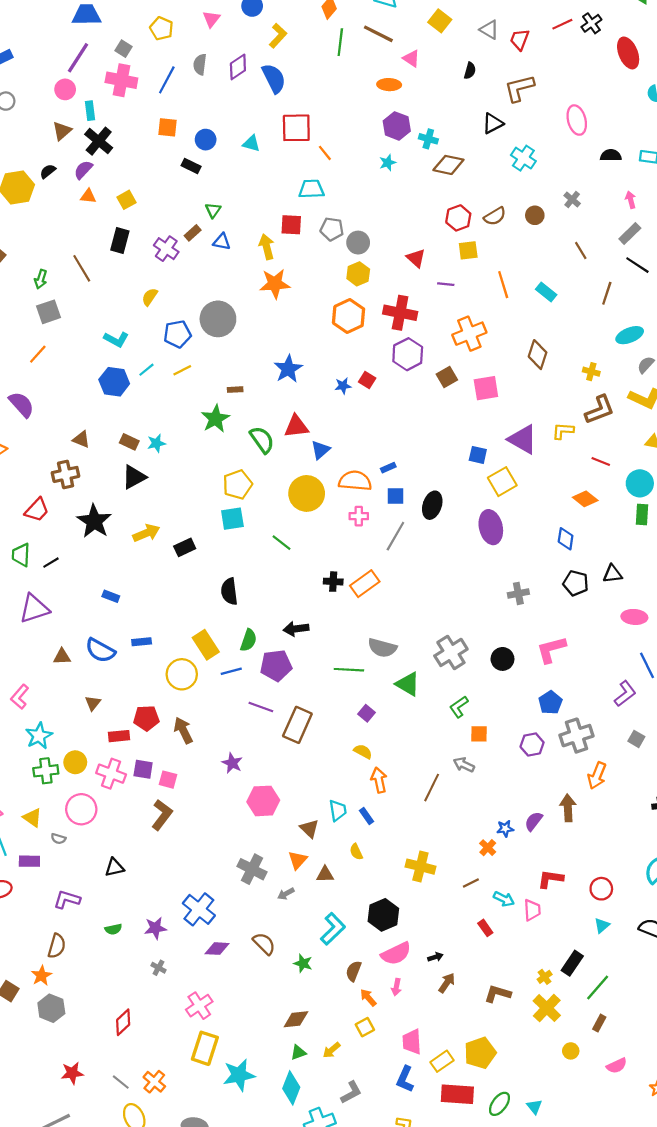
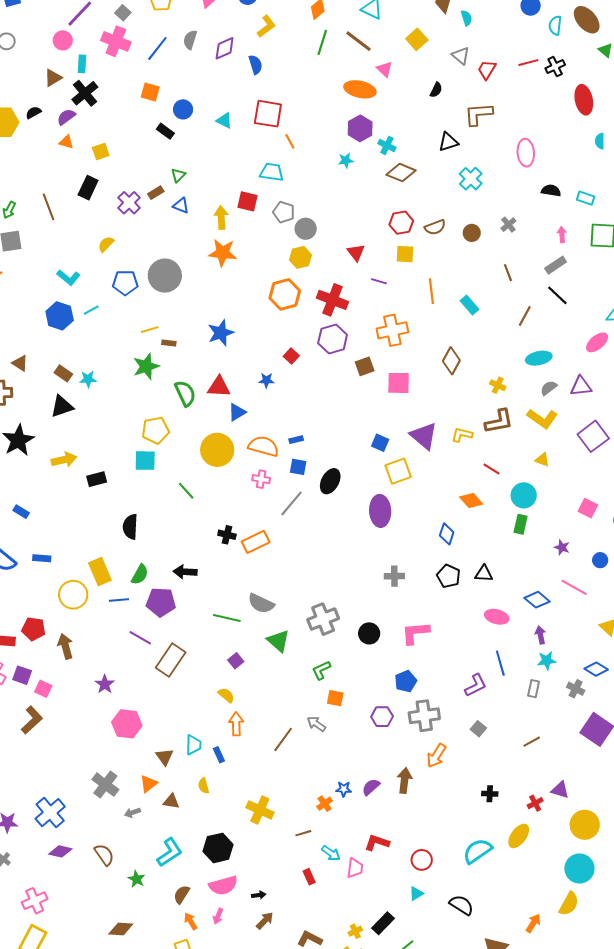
blue semicircle: (274, 78) -> (255, 65), size x0.7
orange ellipse: (389, 85) -> (360, 89), size x1.4
yellow line: (182, 370) -> (150, 330), moved
blue star: (343, 386) -> (266, 380), moved

